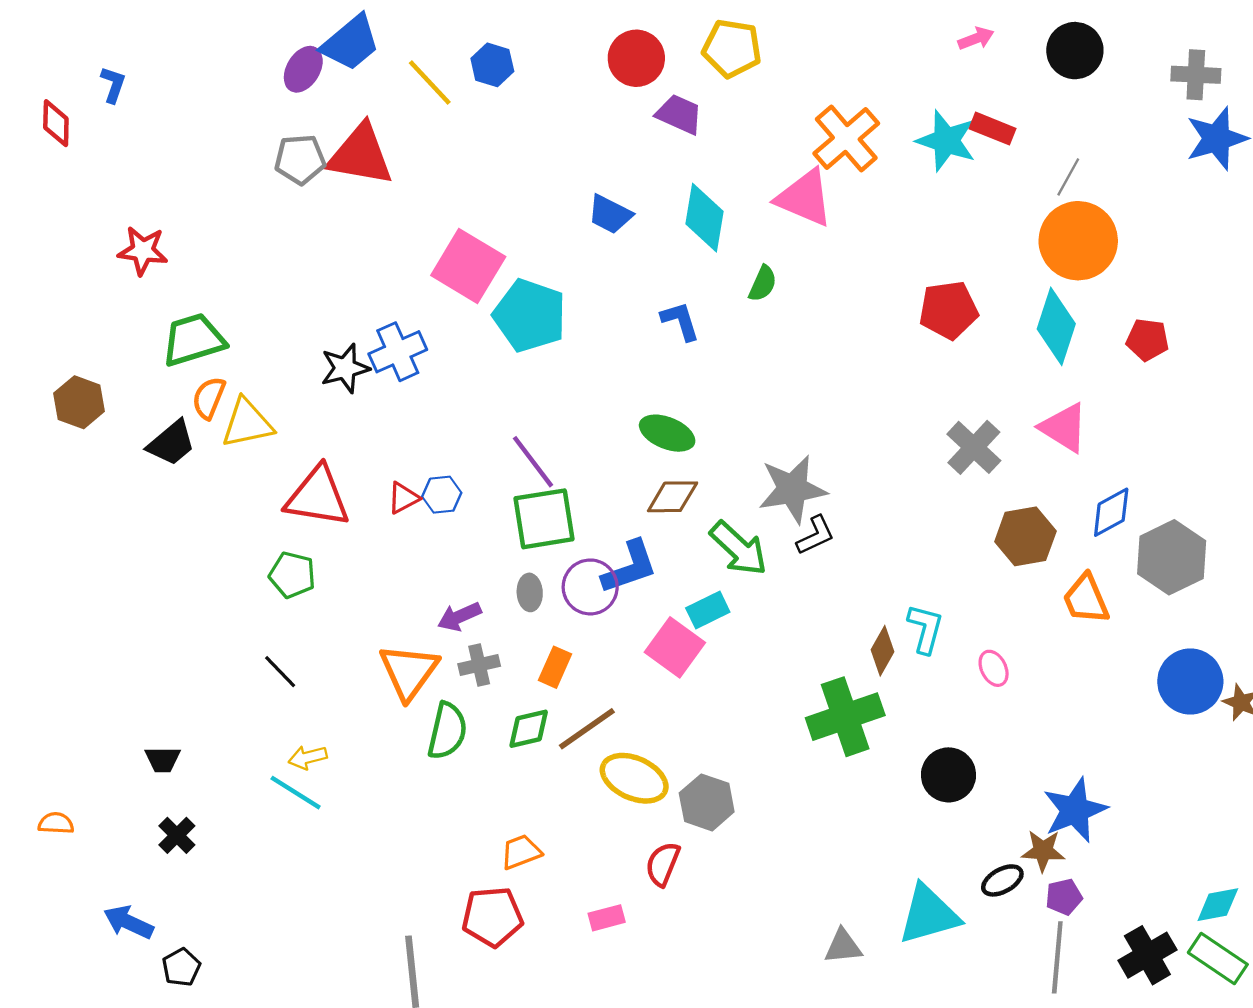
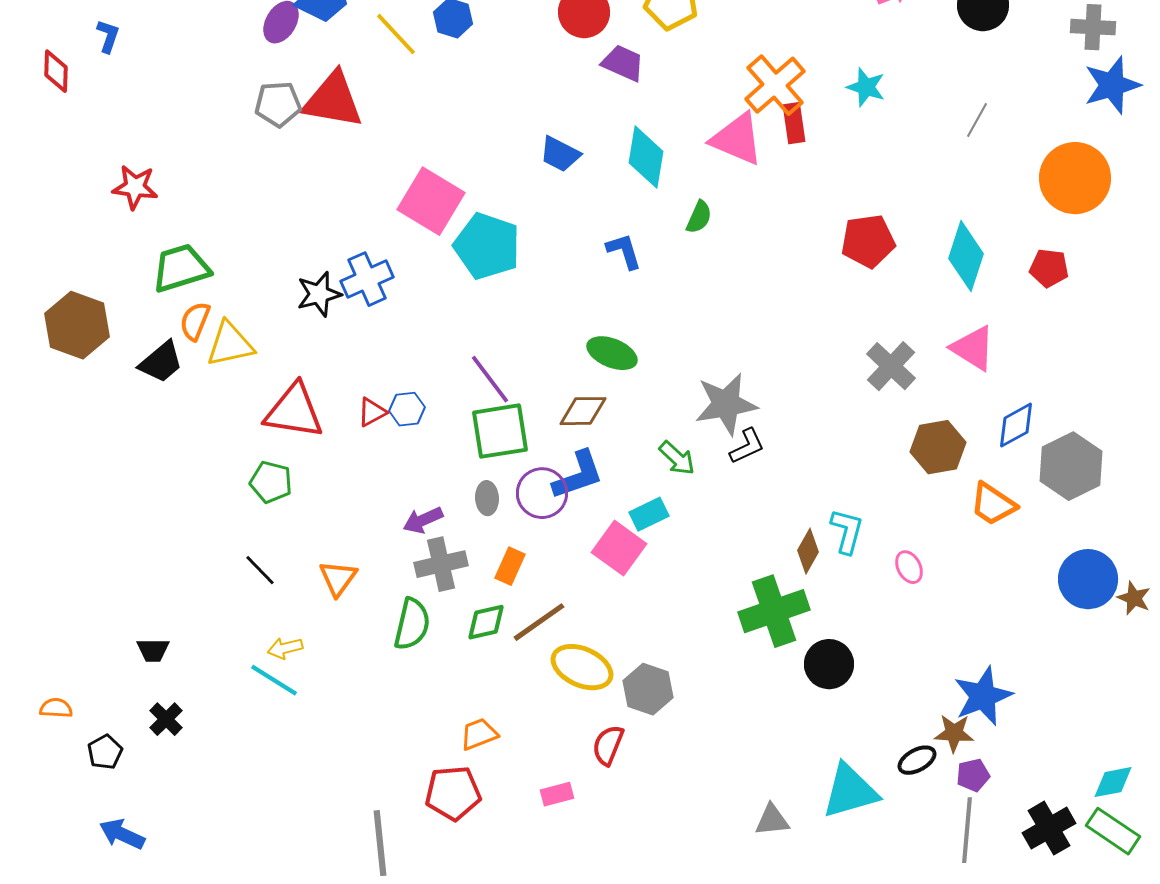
red rectangle: (992, 129) -> (794, 123), moved, turned 60
cyan star: (946, 141) -> (866, 87), size x0.7
orange circle: (1078, 241) -> (1075, 178), moved
brown hexagon: (79, 402) -> (77, 325), size x1.4
brown diamond: (673, 497) -> (583, 411), moved
green arrow: (739, 548) -> (677, 458), size x0.7
orange trapezoid: (1086, 599) -> (993, 504), turned -33
gray cross: (479, 665) -> (441, 564), size x1.4
orange triangle: (409, 672) -> (338, 578), moved, size x0.7
black circle: (948, 775) -> (829, 664), moved
blue arrow: (128, 922) -> (122, 834), moved
black pentagon: (181, 967) -> (105, 752), moved

